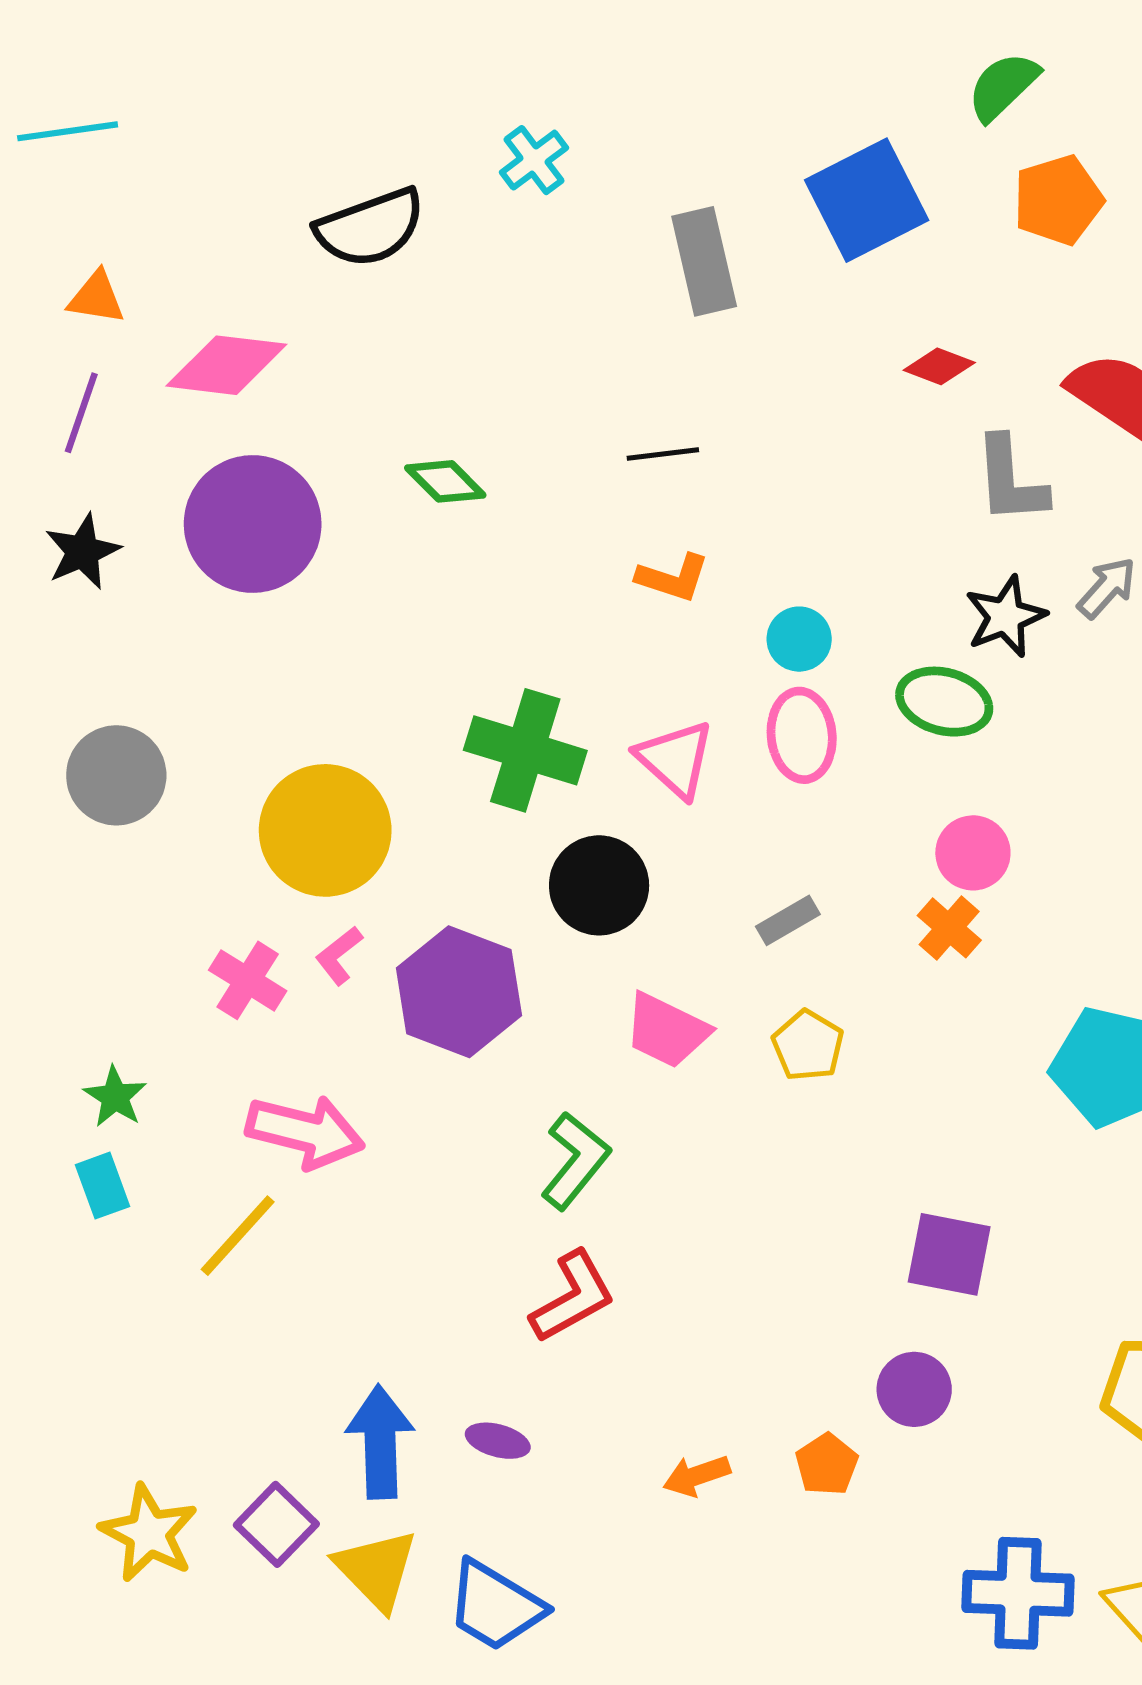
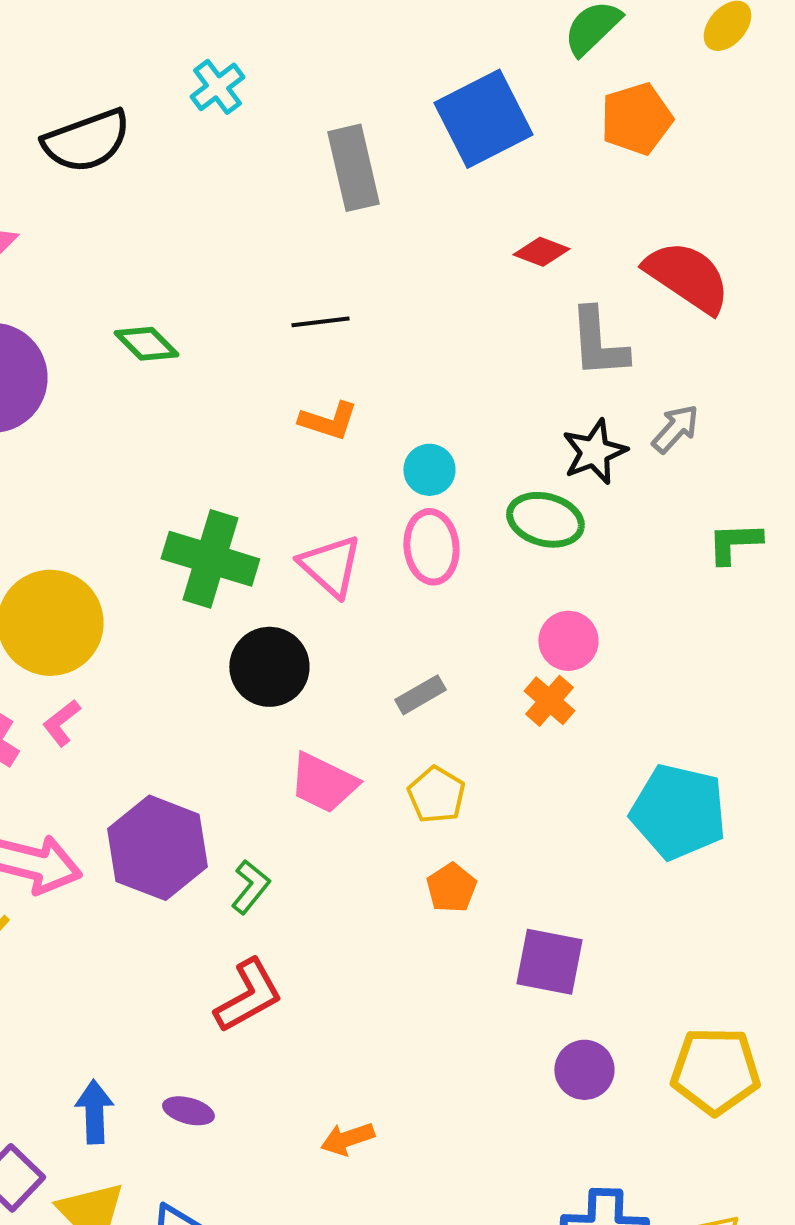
purple hexagon: (459, 992) -> (157, 848), moved
green L-shape: (575, 1161) -> (250, 887), size x0.7
purple circle: (914, 1389) -> (584, 1070), moved
blue arrow: (380, 1442) -> (94, 1112), size x0.7
orange pentagon: (827, 1464) -> (451, 888), moved

